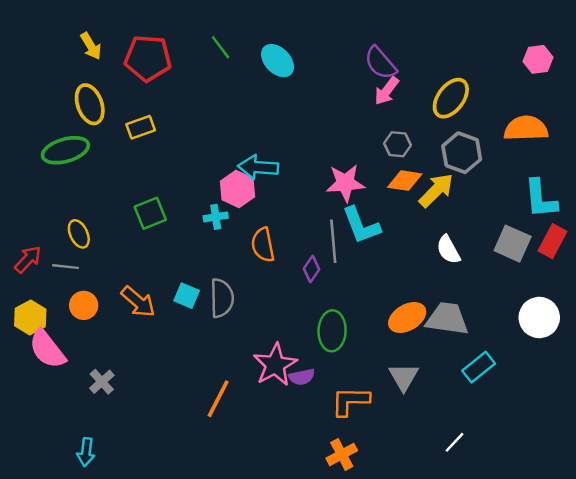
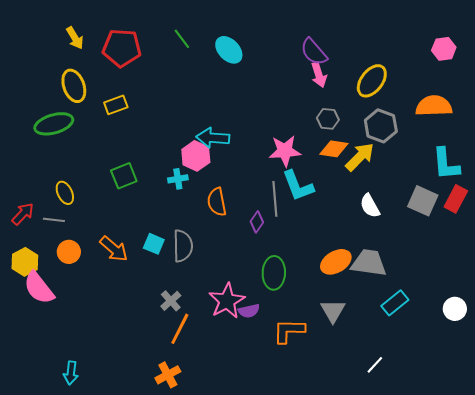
pink arrow: (387, 91) -> (319, 75), turned -55
white circle: (539, 317) -> (455, 309), moved, size x0.7
gray cross: (102, 382) -> (171, 301), moved
orange cross: (342, 454) -> (168, 375), moved

